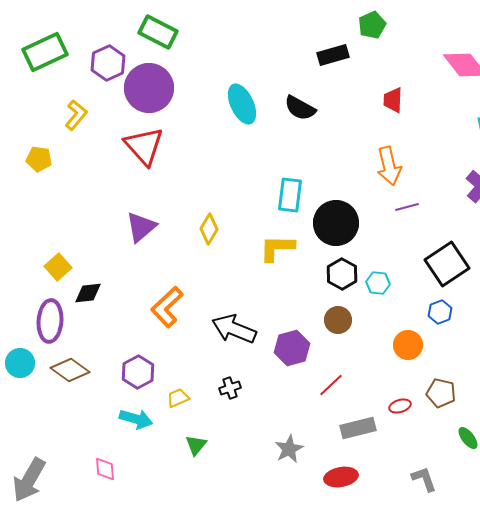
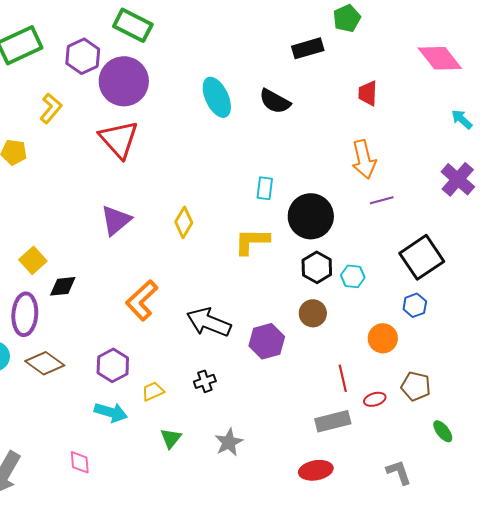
cyan rectangle: (290, 195) -> (265, 188), size x0.7
red line: (331, 385) -> (343, 378), moved, turned -60
gray star: (289, 449) -> (229, 442), moved

